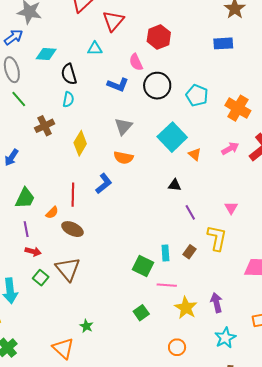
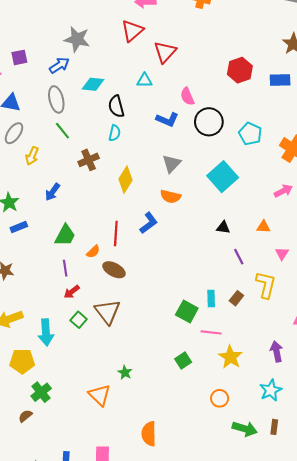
red hexagon: (159, 37) -> (240, 70), moved
orange triangle: (195, 154) -> (263, 227), moved, turned -40
red arrow: (33, 251) -> (72, 292), turned 126
purple arrow: (216, 303) -> (277, 352), moved

